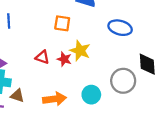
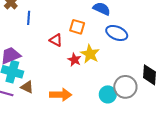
blue ellipse: (120, 28) -> (117, 33), moved
red triangle: (42, 57) -> (56, 40), moved
cyan circle: (91, 95) -> (108, 94), moved

